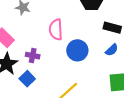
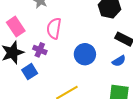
pink semicircle: (56, 30) -> (54, 28), moved

